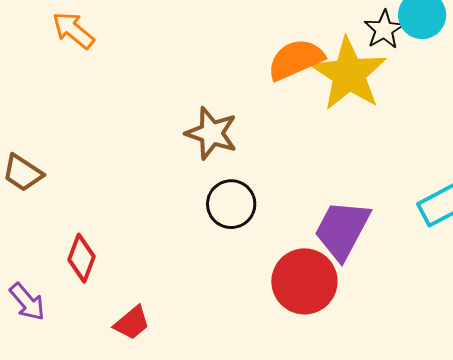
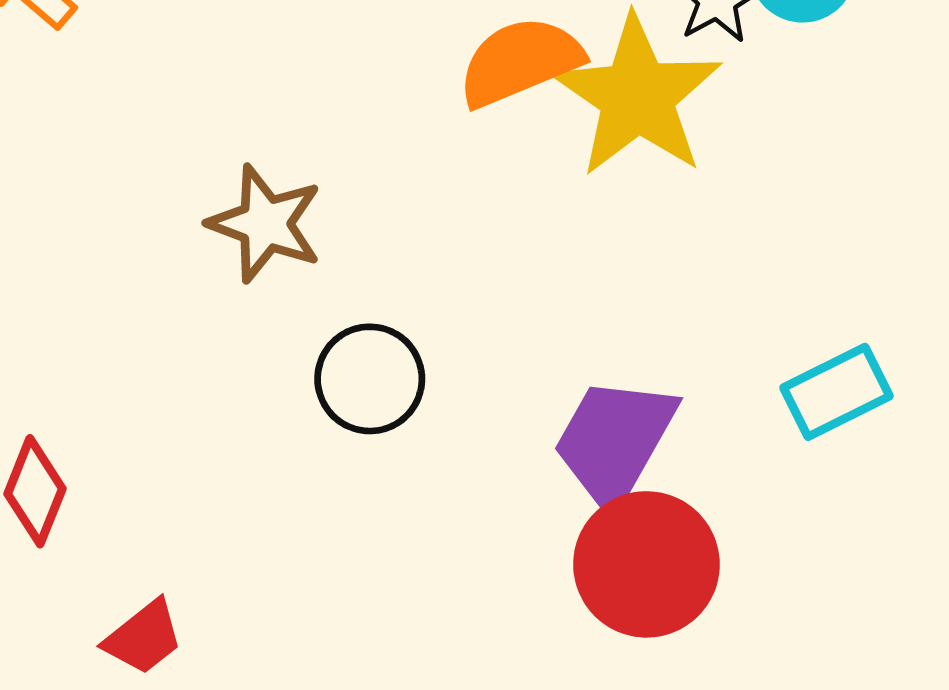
brown star: (211, 133) -> (265, 224), moved
red circle: (304, 281) -> (646, 564), moved

